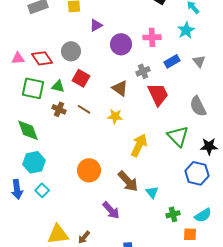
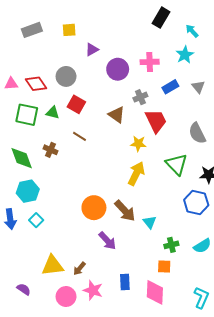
brown cross: (59, 109) -> (51, 150), moved
yellow star: (115, 116) -> (138, 144), moved
orange circle: (89, 170) -> (94, 208), moved
orange square: (190, 234) -> (164, 267), moved

